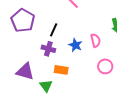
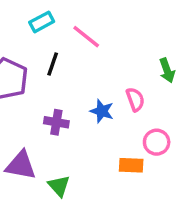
black line: (54, 30) -> (53, 64), moved
orange rectangle: (61, 70) -> (131, 165), moved

